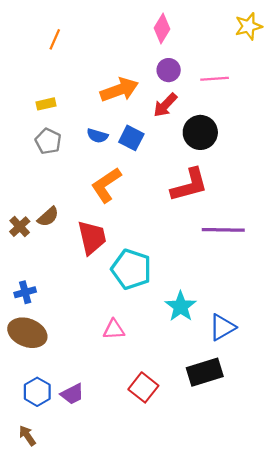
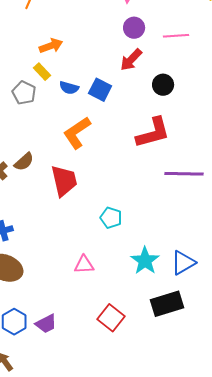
orange arrow: (119, 90) -> (51, 46), moved, size x0.7
yellow rectangle: (46, 104) -> (42, 72), moved, turned 60
black circle: (200, 132) -> (163, 85), size x0.7
cyan pentagon: (131, 269) -> (111, 218), moved, size x0.6
cyan star: (181, 306) -> (145, 261), moved

